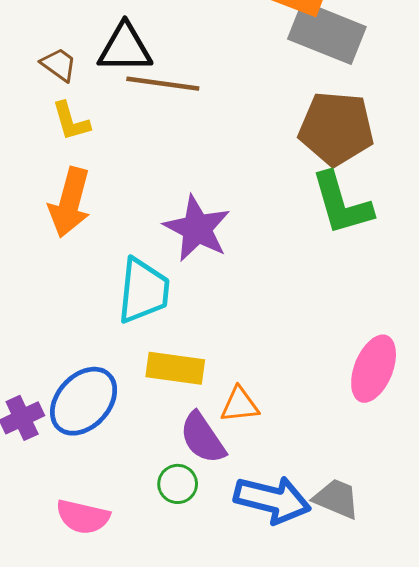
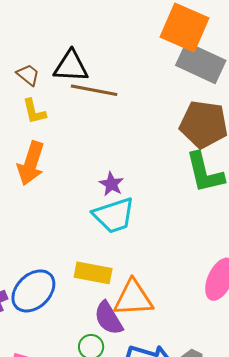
purple star: (197, 228) -> (111, 184), size x0.6
cyan trapezoid: (143, 291) -> (114, 215), moved, turned 63
orange triangle: (240, 405) -> (133, 298), size x1.6

